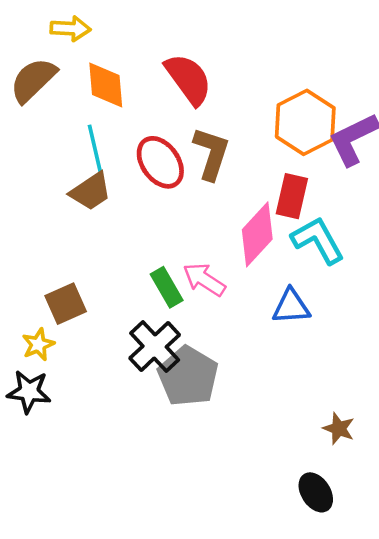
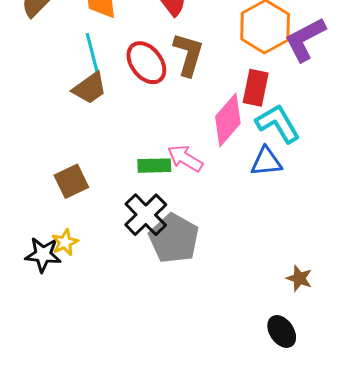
green rectangle: (167, 287) -> (154, 166), turned -60
blue triangle: (291, 306) -> (266, 162), moved
yellow star: (38, 344) -> (65, 242), moved

